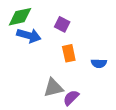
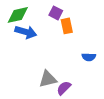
purple square: (62, 24) -> (56, 13), moved
orange rectangle: (69, 53) -> (67, 26), moved

